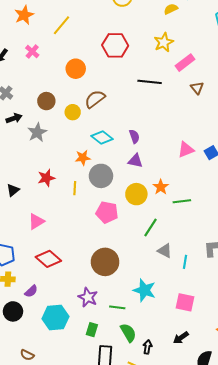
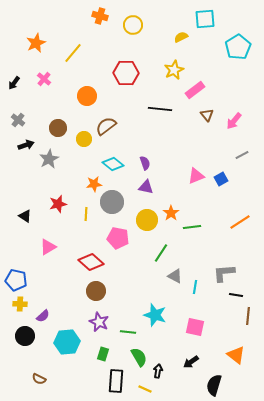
black triangle: (13, 190) -> (25, 216), turned -48
red diamond: (48, 259) -> (91, 262), moved
brown circle: (105, 262) -> (96, 291), moved, size x0.7

